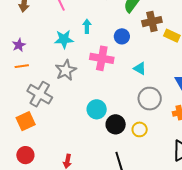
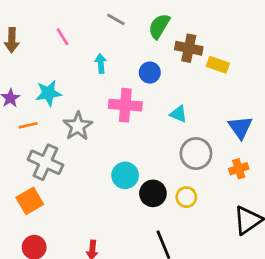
brown cross: (152, 22) -> (189, 48), turned 30
cyan star: (64, 39) -> (48, 93), moved
orange line: (22, 66) -> (28, 125), moved

